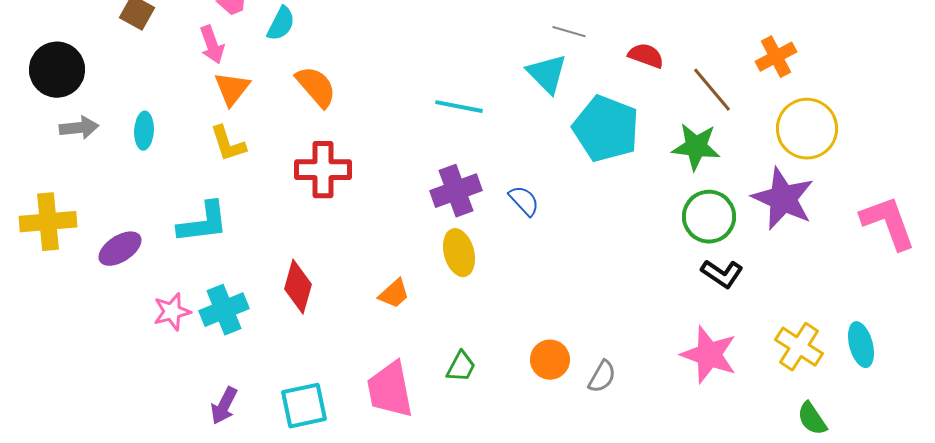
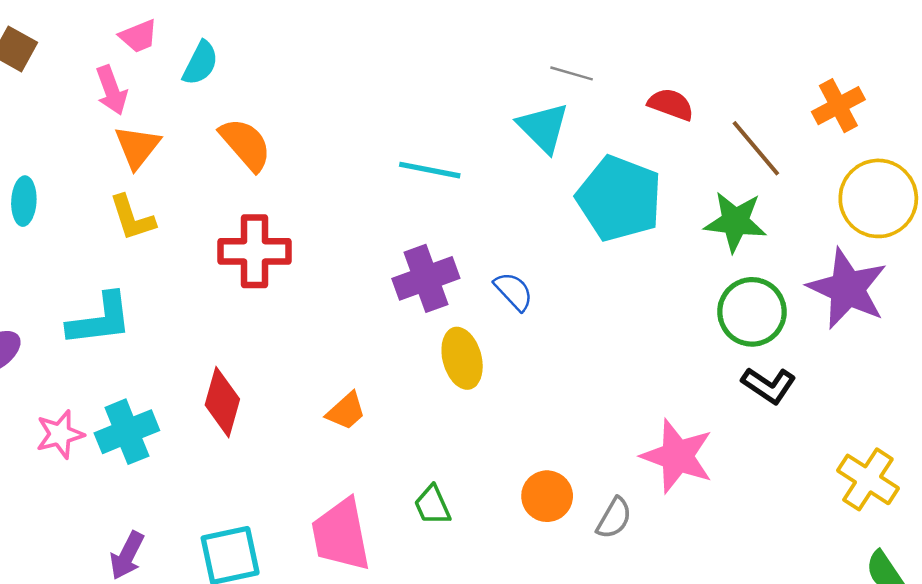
yellow ellipse: (459, 253) -> (462, 358), moved
pink star: (709, 355) -> (677, 456), moved
green trapezoid: (461, 367) -> (432, 505), turned 128

